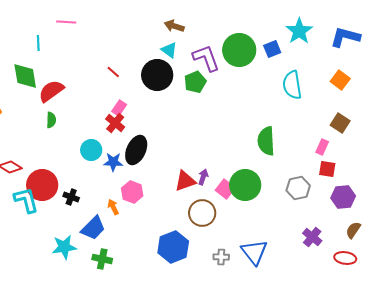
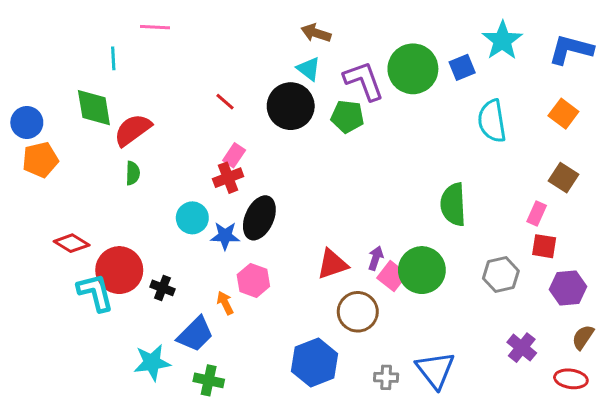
green pentagon: (195, 82) -> (347, 117), turned 30
red cross: (115, 123) -> (228, 178), turned 30
purple arrow: (203, 177) -> (376, 258), moved

